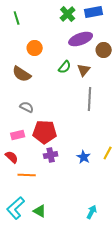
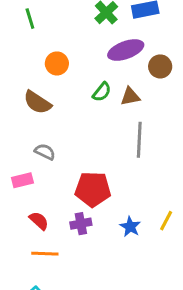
brown triangle: (84, 70) -> (130, 96), turned 40
red pentagon: (45, 132) -> (93, 189), moved
pink rectangle: (18, 135) -> (22, 180), moved
red semicircle: (12, 157) -> (39, 221), moved

